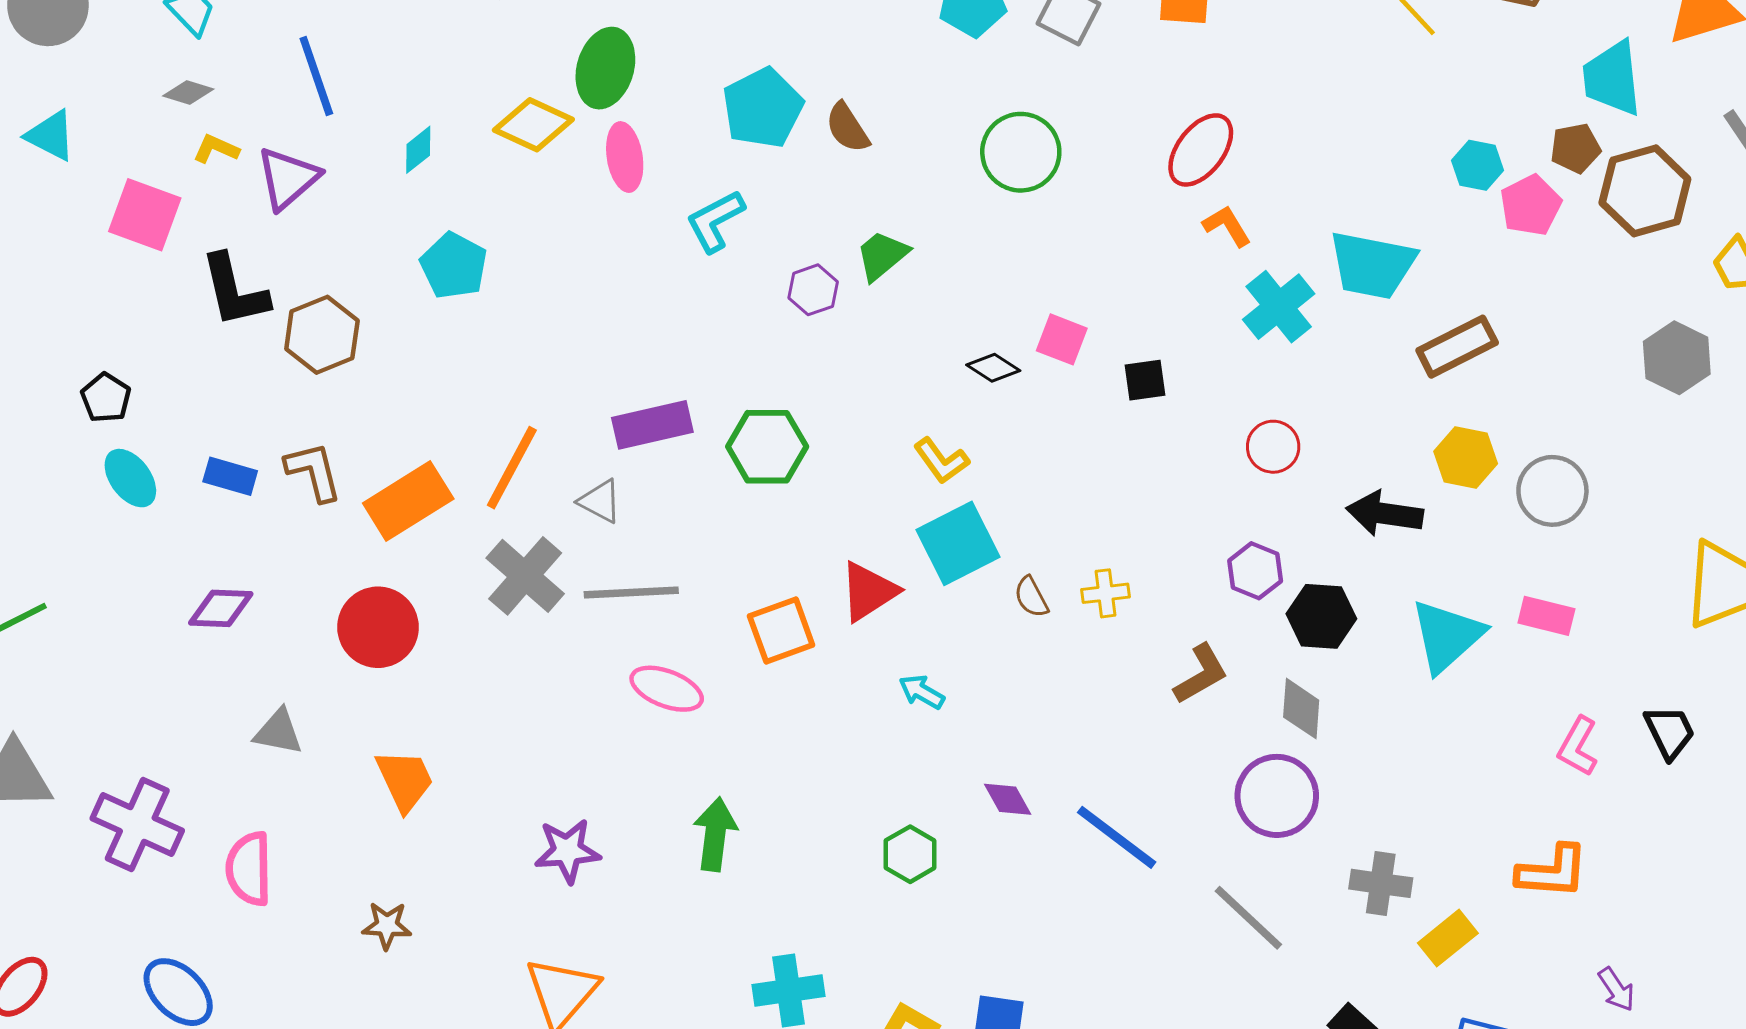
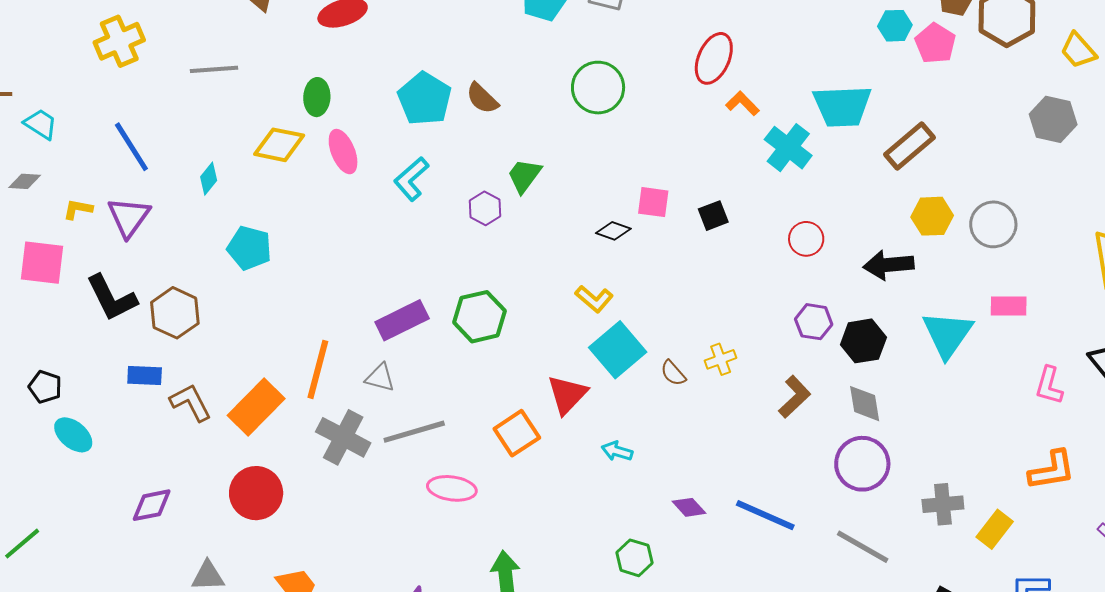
green ellipse: (605, 68) -> (317, 97), size x0.7
gray diamond: (188, 93) -> (25, 181), moved
blue rectangle: (230, 476) -> (145, 376), moved

